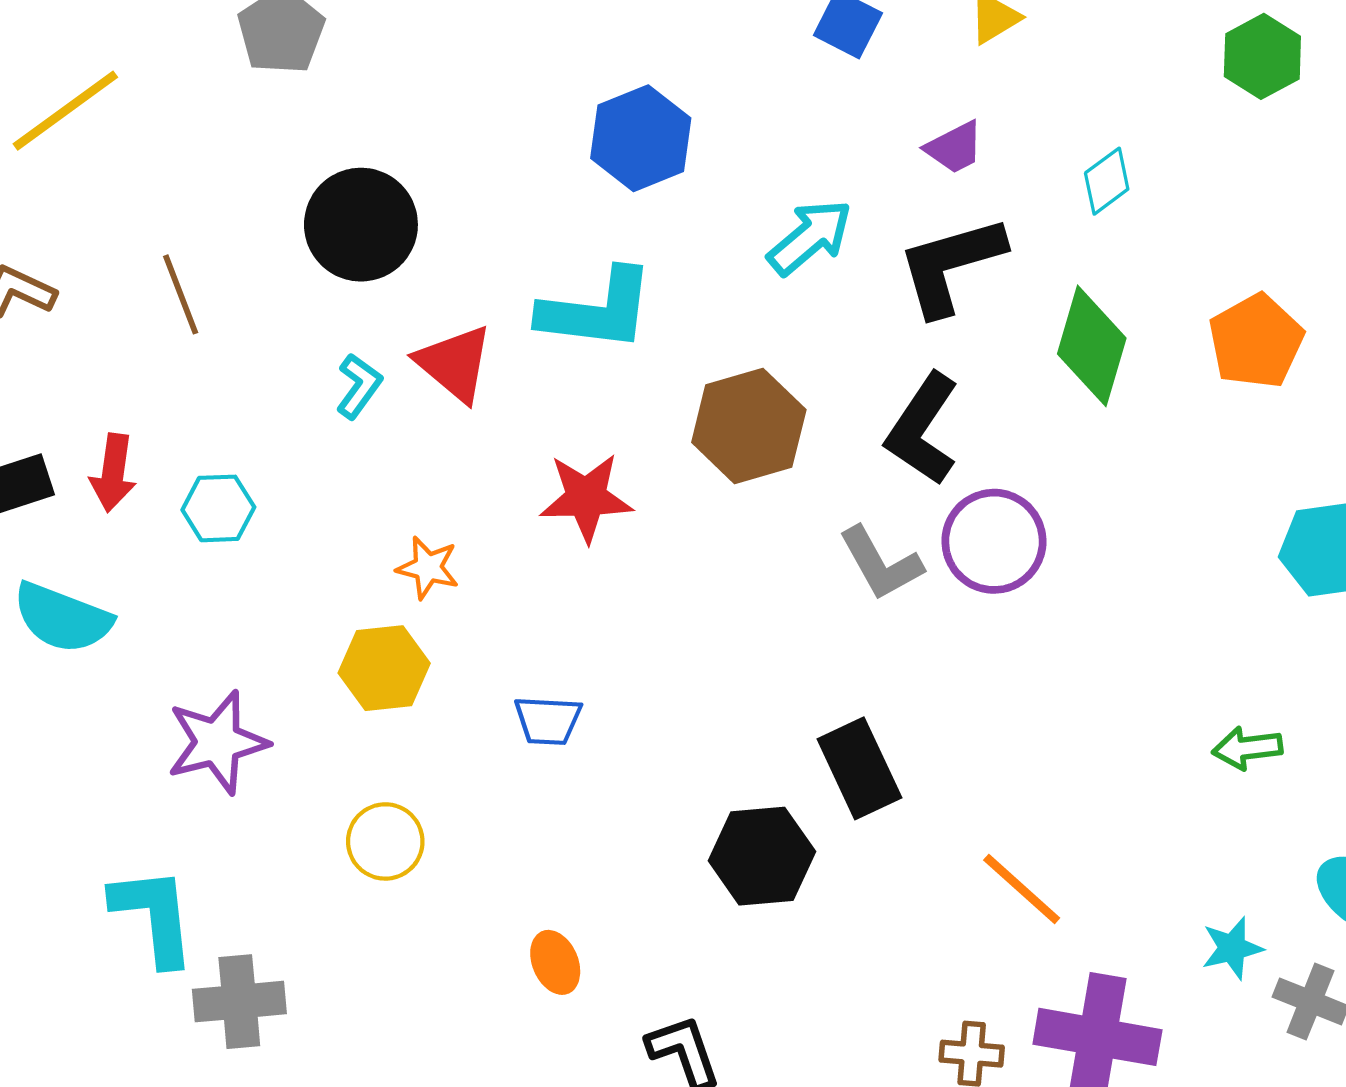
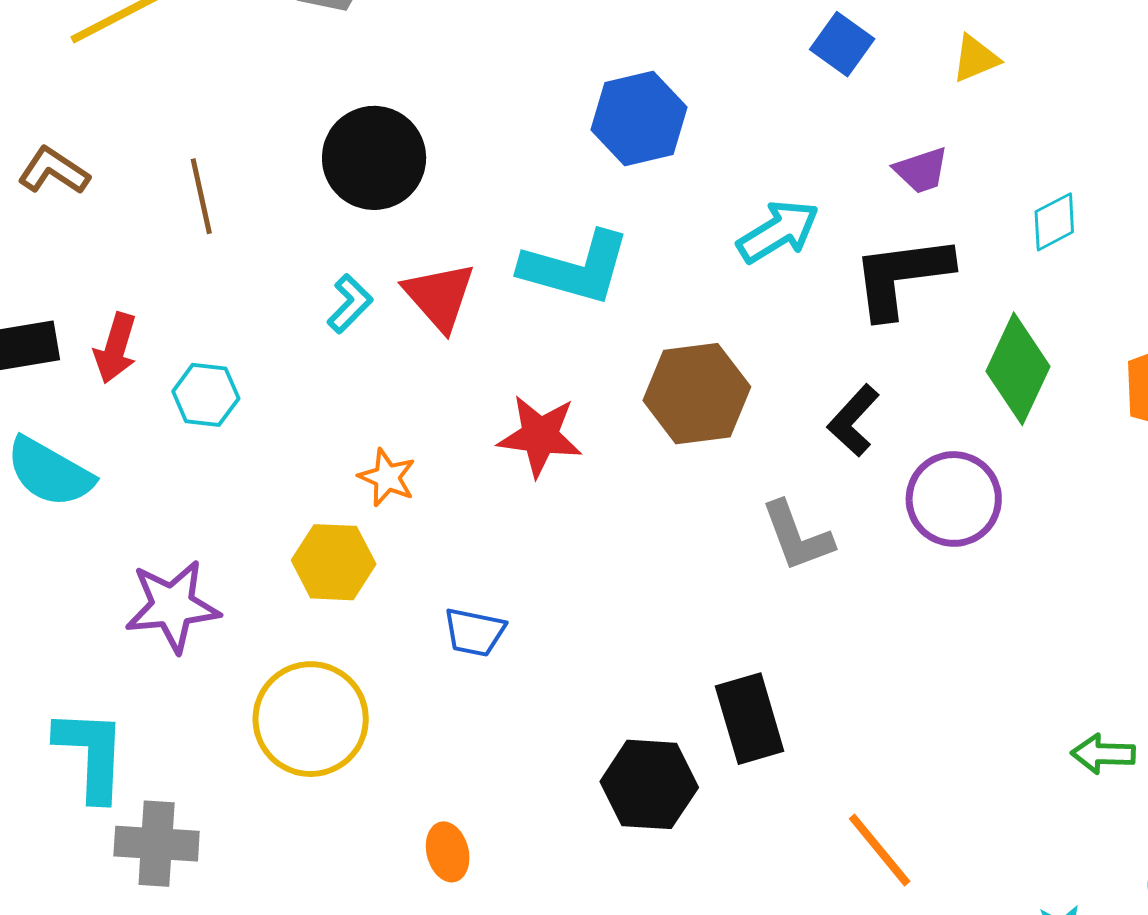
black L-shape: (922, 429) -> (853, 421), size x0.7
purple circle: (994, 541) -> (954, 499), moved
yellow circle: (385, 841) -> (311, 719), size x1.6

